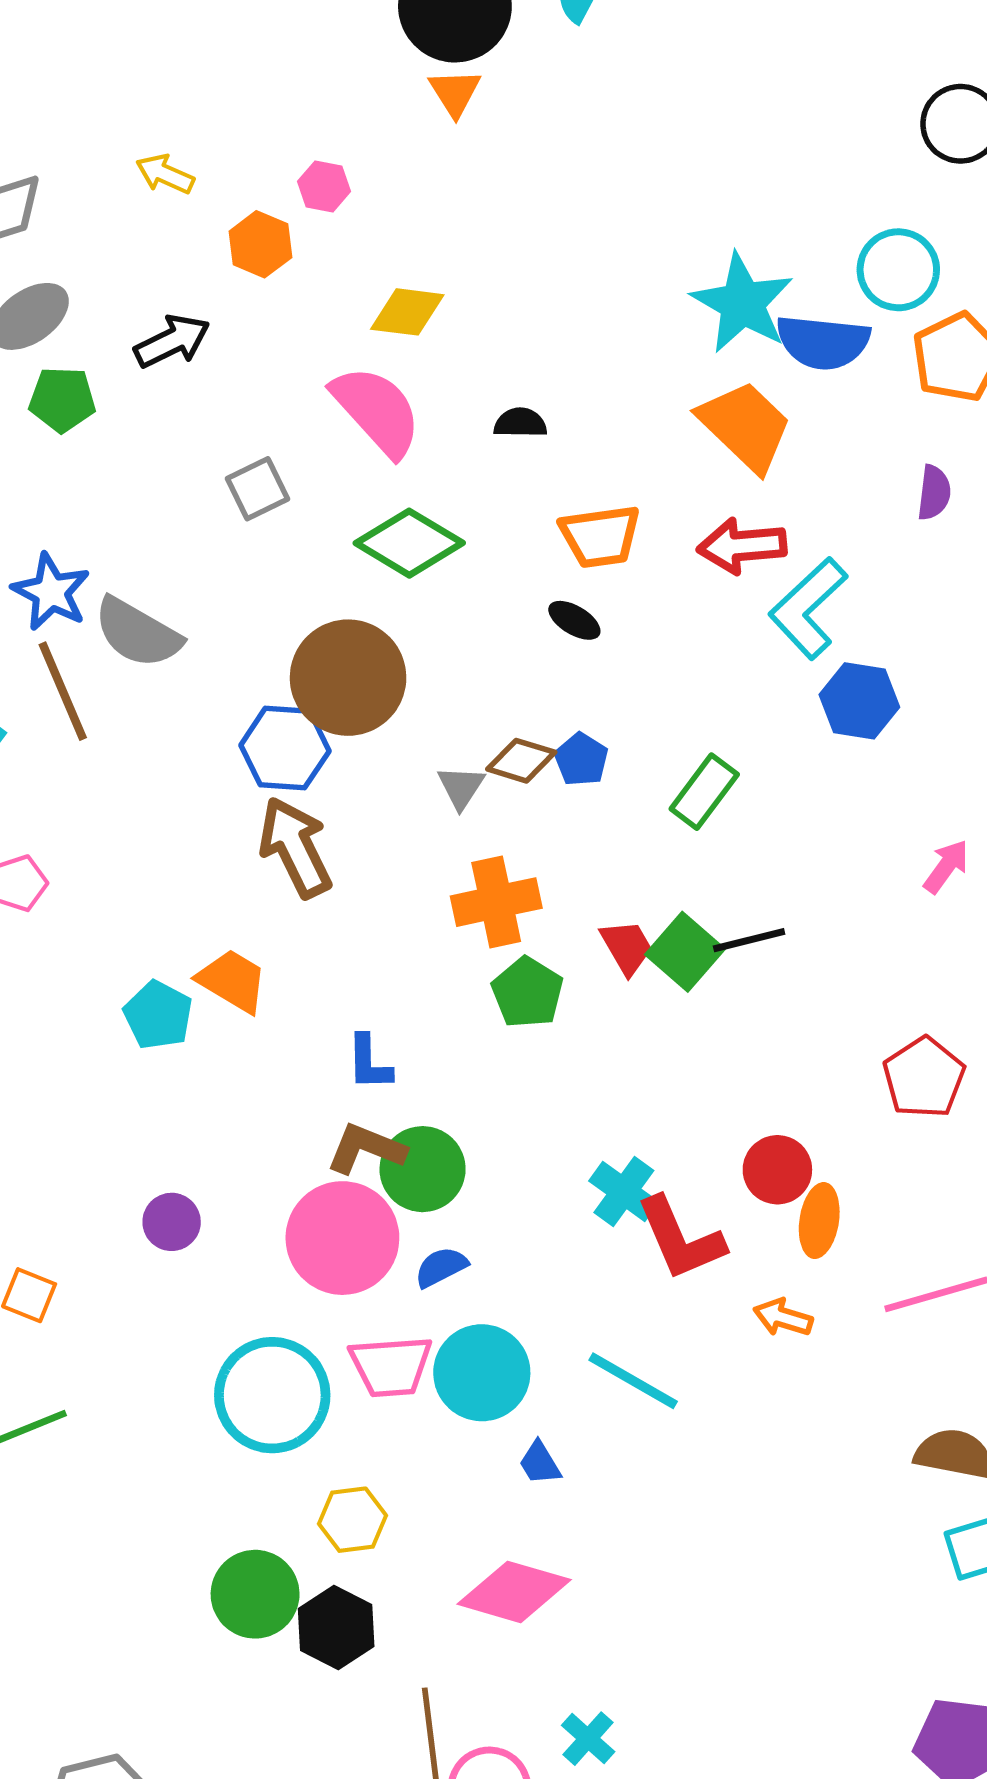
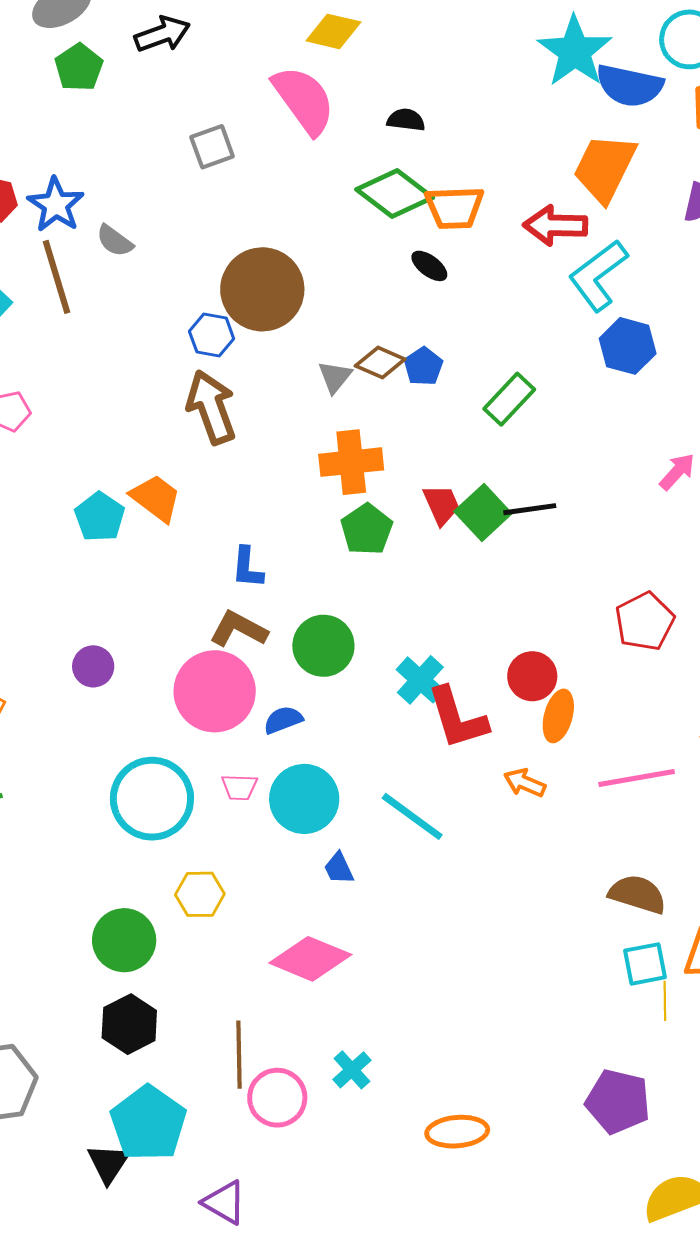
green pentagon: (62, 399) -> (79, 67), turned 30
orange trapezoid: (745, 426) -> (605, 168), moved, turned -114
green diamond: (409, 543) -> (395, 194), moved
gray semicircle: (138, 633) -> (115, 241), size x0.6
blue hexagon: (285, 748) -> (212, 335), size x0.7
green circle: (423, 1169) -> (323, 646), moved
pink trapezoid: (391, 1366) -> (239, 787), size x0.6
black hexagon: (336, 1627) -> (129, 1024), moved

